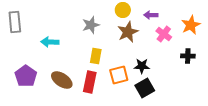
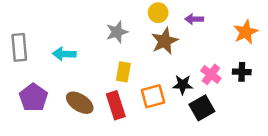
gray rectangle: (15, 22) -> (19, 47), moved
pink cross: (164, 34) -> (211, 74), moved
red rectangle: (90, 82) -> (116, 105), turned -30
black square: (145, 88) -> (202, 108), moved

